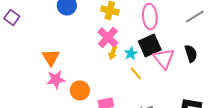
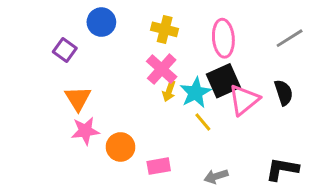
purple square: (12, 17) -> (65, 50), moved
cyan star: (131, 53) -> (195, 93), size x1.5
pink triangle: (164, 58) -> (244, 100), turned 30

